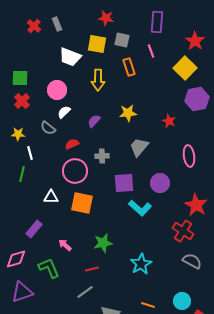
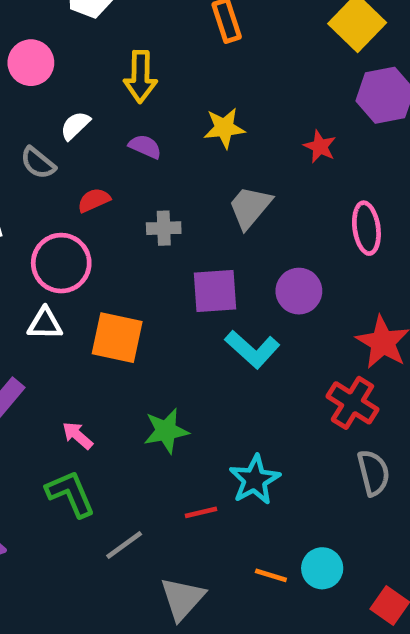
yellow arrow: (98, 80) -> (140, 77), moved
pink circle: (57, 90) -> (31, 63), moved
purple semicircle: (94, 121) -> (145, 147), turned 72
pink circle: (75, 171) -> (61, 263), moved
gray semicircle: (192, 261) -> (373, 473), turned 48
green L-shape: (49, 268) -> (71, 494), moved
red line: (92, 269) -> (201, 512), moved
cyan circle: (182, 301) -> (322, 568), moved

